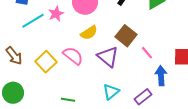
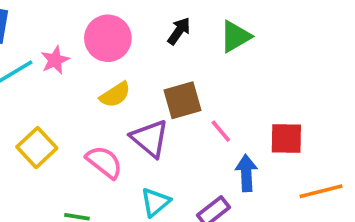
brown square: (126, 36) -> (183, 100), turned 35
pink semicircle: (73, 56) -> (104, 162), moved

